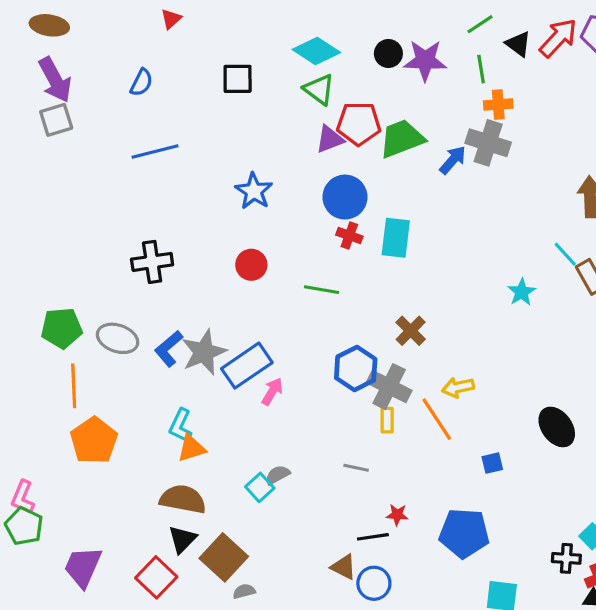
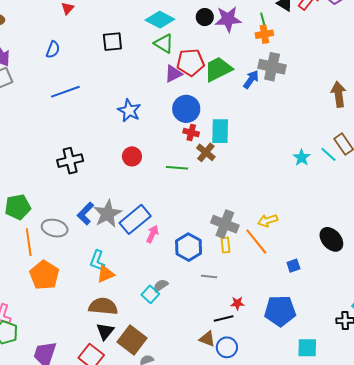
orange cross: (498, 104) -> (264, 34), moved
cyan line: (565, 254) -> (328, 154), moved
brown cross: (411, 331) -> (206, 152), moved
gray ellipse: (118, 338) -> (55, 228), moved
blue hexagon: (356, 368) -> (189, 247), moved

